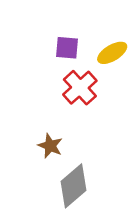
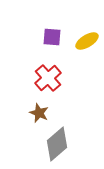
red cross: (80, 88) -> (48, 78), moved

